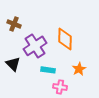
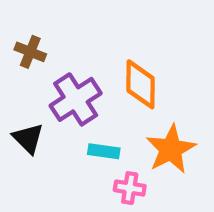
orange star: (79, 69) -> (171, 149), size x1.6

